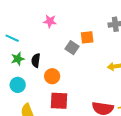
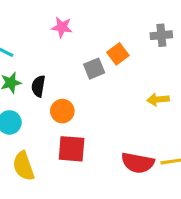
orange square: (87, 37) -> (118, 54), turned -32
gray square: (72, 48) -> (94, 69), turned 32

